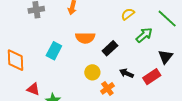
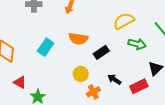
yellow semicircle: (128, 14) -> (124, 21), size x1.5
green arrow: (144, 35) -> (137, 44), turned 48

